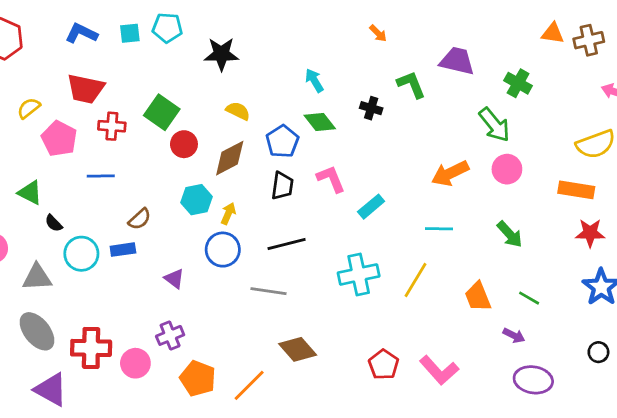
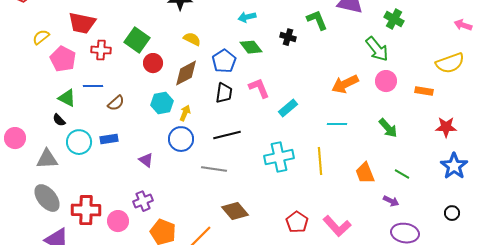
cyan arrow: (314, 80) -> (247, 17), turned -72
orange rectangle: (576, 190) -> (424, 91), moved, size x0.7
green triangle: (30, 193) -> (67, 98), moved
brown semicircle: (140, 219) -> (116, 103), moved
yellow line: (415, 280) -> (320, 161), turned -36

